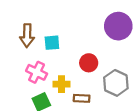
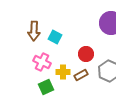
cyan square: (52, 43) -> (55, 37), turned 32
brown rectangle: (82, 98) -> (81, 75), moved, turned -32

